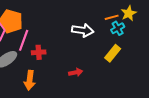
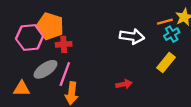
pink line: (24, 40) -> (65, 74), moved
red cross: (39, 52) -> (64, 44), moved

